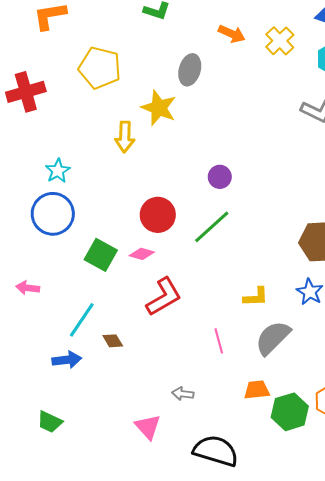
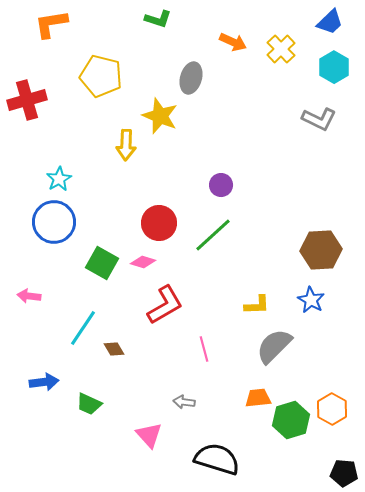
pink line: (219, 341) -> (204, 349), moved
blue arrow: (67, 360) -> (44, 382), moved
green trapezoid: (50, 422) -> (89, 404), moved

